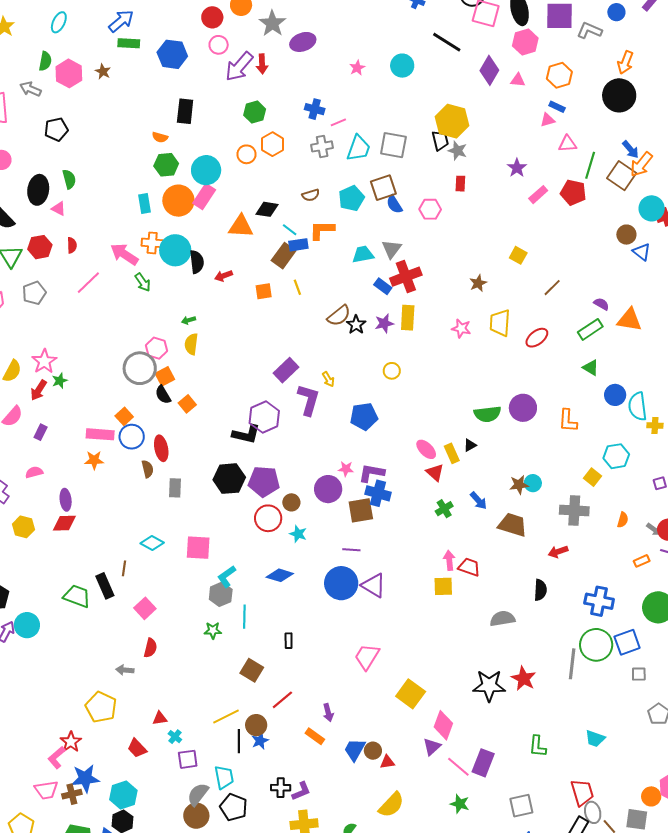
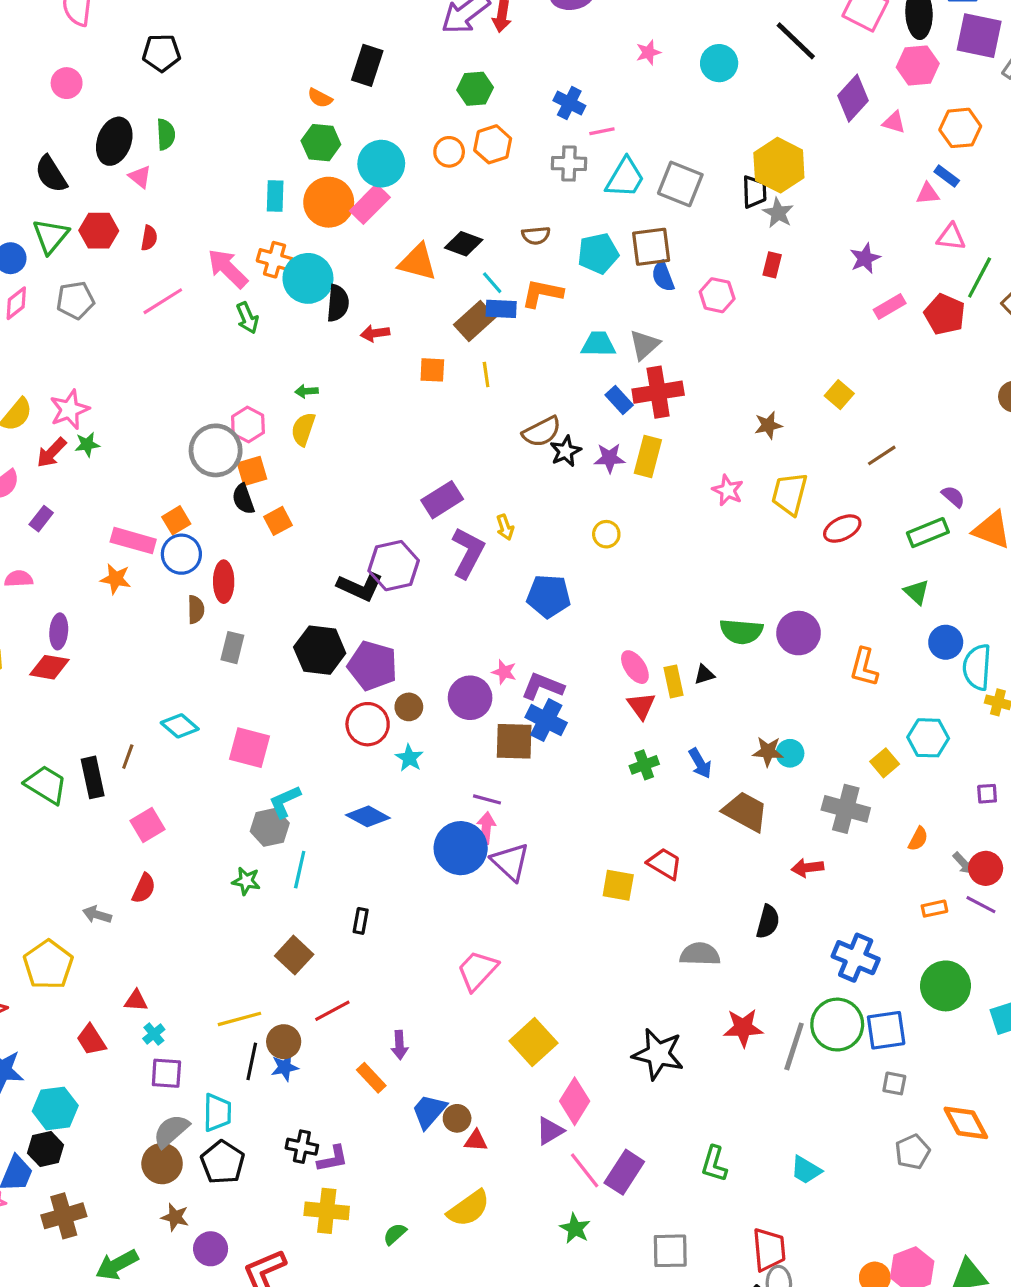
pink arrow: (449, 560) -> (486, 828), moved
red star: (524, 679) -> (743, 1028), moved, turned 30

